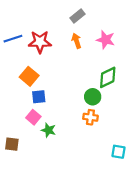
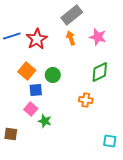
gray rectangle: (78, 16) -> (72, 15), size x1.5
red star: (40, 42) -> (37, 39), turned -30
green circle: (93, 97) -> (53, 75), moved
orange cross: (90, 117) -> (86, 100), moved

